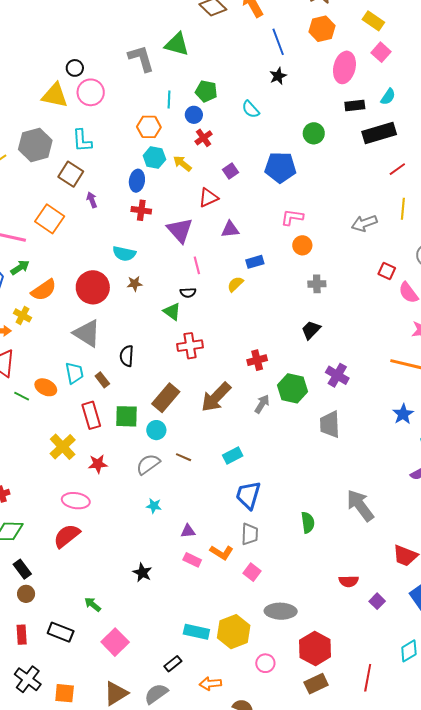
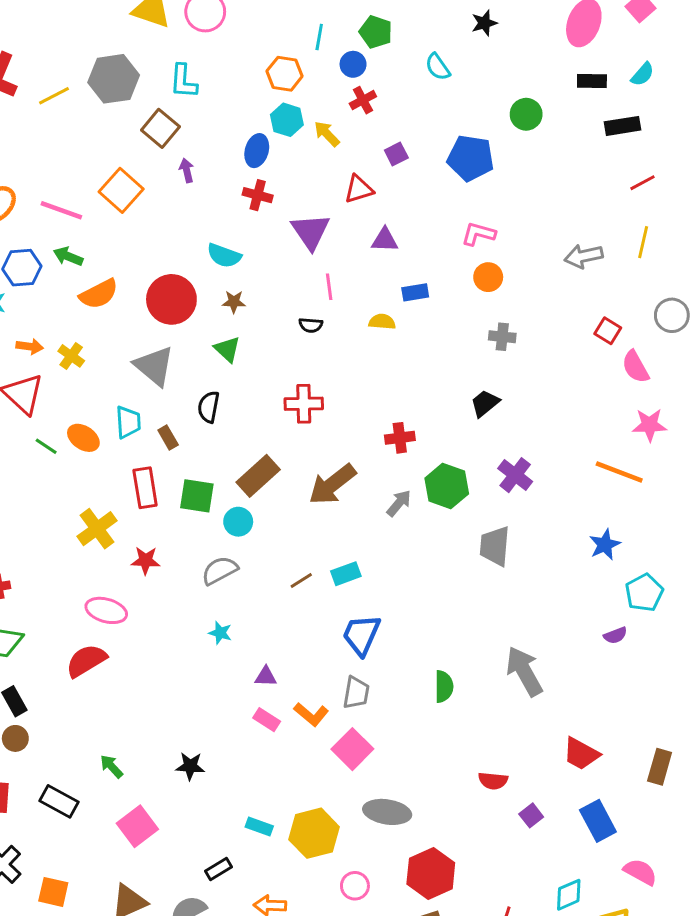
black rectangle: (379, 133) -> (623, 126), size x0.7
green arrow: (20, 267) -> (68, 256), turned -132
yellow semicircle: (235, 284) -> (382, 322), turned 42
green triangle: (172, 312) -> (227, 349), moved
yellow cross: (22, 315) -> (71, 356), moved
brown line: (184, 457) -> (301, 580), moved, turned -63
pink square: (252, 572) -> (352, 749), size x1.5
black star: (142, 573) -> (190, 766), moved, turned -30
cyan rectangle: (196, 632) -> (259, 826), size x0.7

